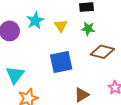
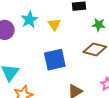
green star: (88, 29) -> (99, 25), moved

